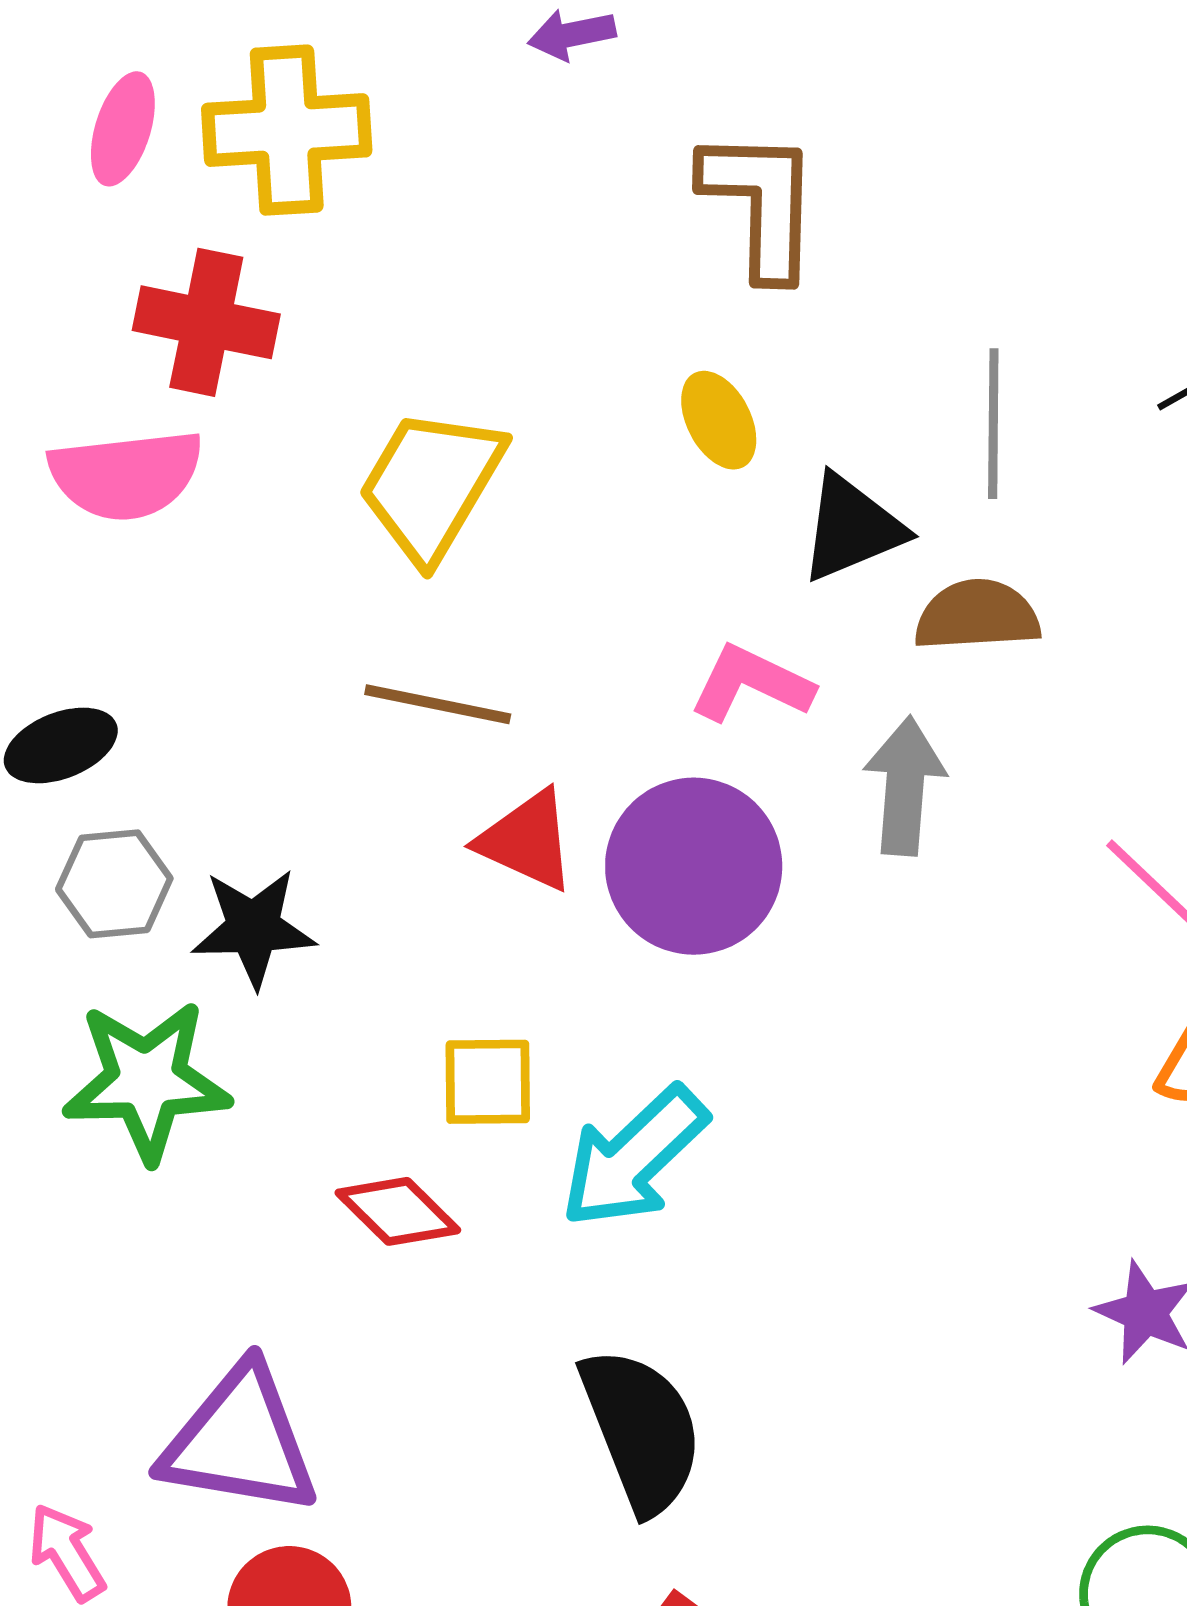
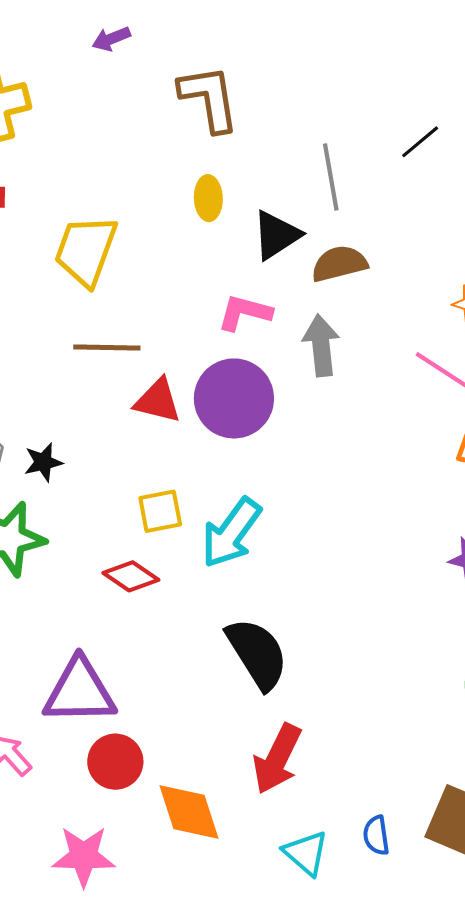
yellow ellipse: (719, 420) -> (208, 198), turned 36
black star: (253, 928) -> (43, 462), size x0.7

